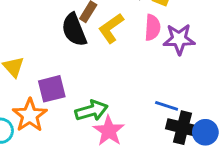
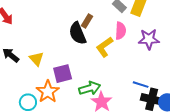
yellow L-shape: (111, 28) -> (104, 47), moved
pink semicircle: (152, 28) -> (121, 31), moved

